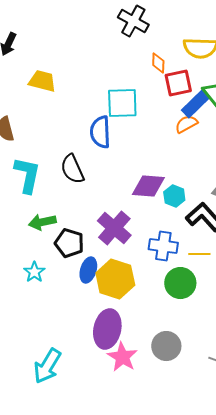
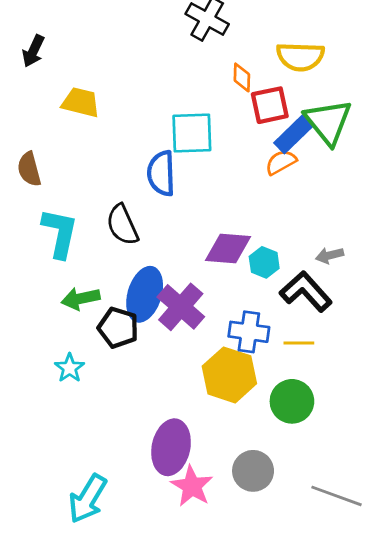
blue ellipse: (88, 270) -> (145, 294), moved, size x1.5
yellow hexagon: (115, 279) -> (229, 375), moved
green circle: (180, 283) -> (292, 401), moved

